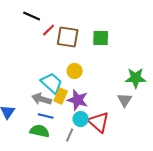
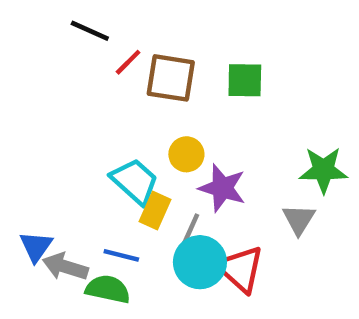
gray arrow: (42, 99) -> (65, 267), moved
purple star: (78, 100) -> (222, 188), moved
cyan circle: (81, 119) -> (200, 262), size x1.5
gray line: (70, 135) -> (191, 228), moved

